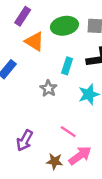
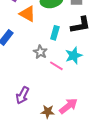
pink line: (68, 132) -> (56, 66), moved

